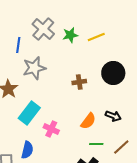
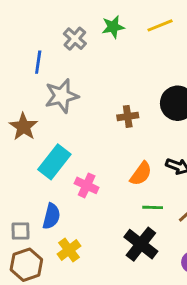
gray cross: (43, 29) -> (75, 39), size x0.7
green star: (70, 35) -> (113, 27), moved
yellow line: (96, 37) -> (160, 25), moved

